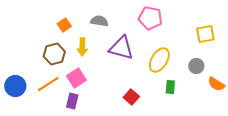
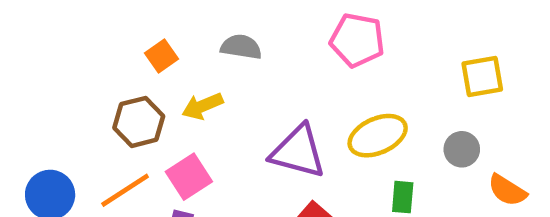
yellow arrow: (82, 47) -> (202, 106), turned 66
purple triangle: (121, 48) -> (298, 152), moved
yellow ellipse: (159, 60) -> (378, 136), turned 35

